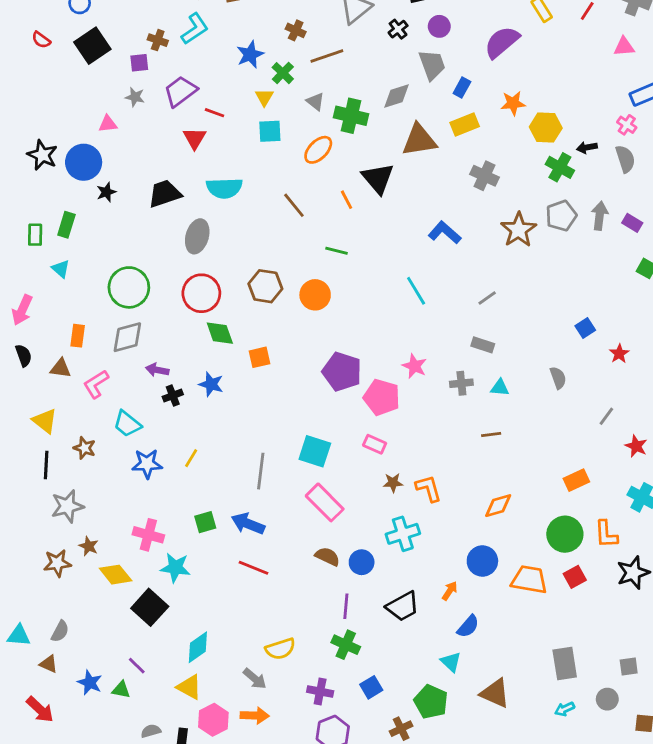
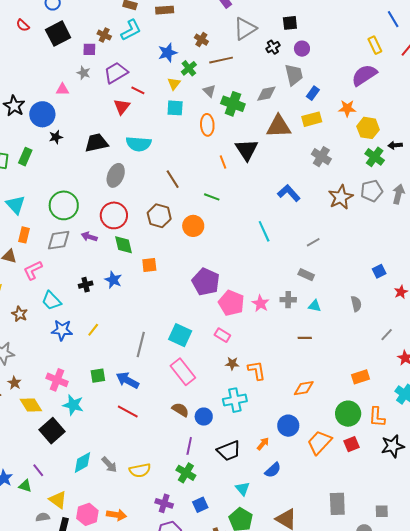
purple semicircle: (502, 42) -> (364, 75), moved
orange ellipse: (318, 150) -> (207, 125), turned -55
brown line: (294, 205) -> (173, 179), moved
cyan triangle: (61, 269) -> (15, 205), moved, size x1.5
pink star: (414, 366) -> (261, 303), moved
purple arrow: (157, 370) -> (89, 237), moved
orange trapezoid: (529, 580) -> (319, 442), turned -64
cyan triangle: (451, 662) -> (242, 489), moved
gray arrow: (255, 679) -> (109, 465), moved
yellow triangle: (189, 687) -> (58, 500), moved

